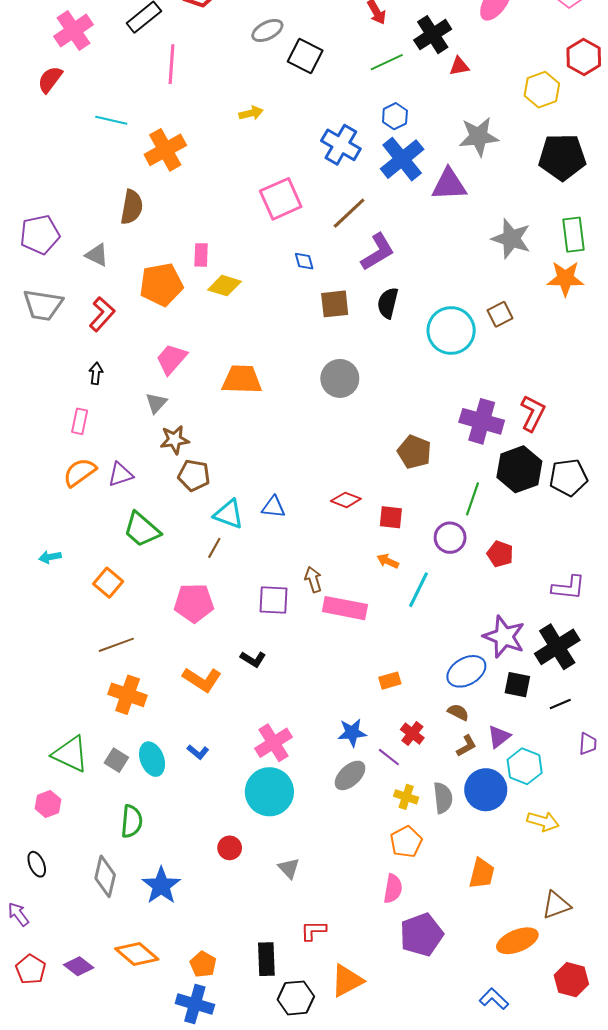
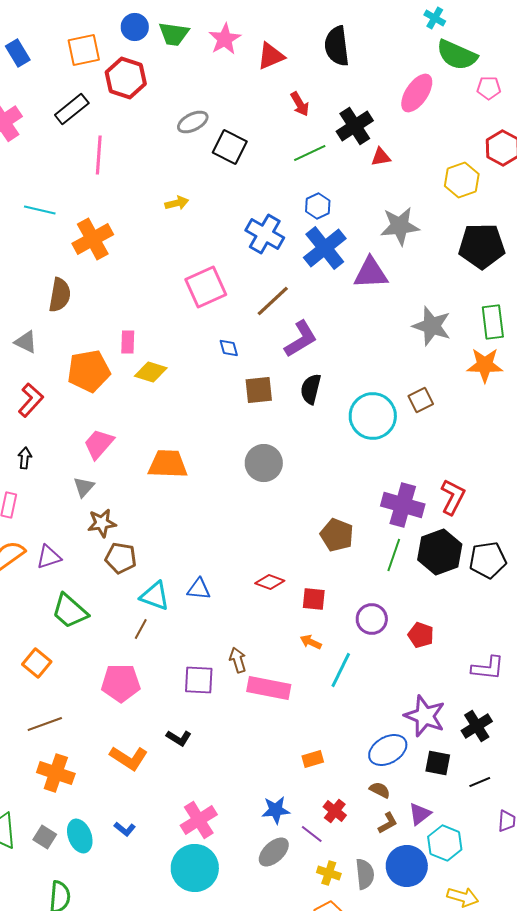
green line: (472, 499) -> (394, 555), moved
black cross: (557, 647) -> (477, 726), size x0.7

